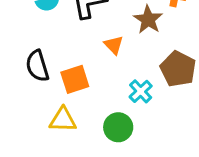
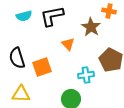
cyan cross: (141, 91) -> (86, 75), turned 35
yellow triangle: (63, 120) -> (21, 94), moved

